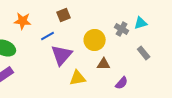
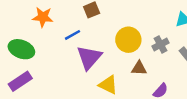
gray cross: (122, 29) -> (160, 44), moved, turned 32
yellow triangle: (78, 78) -> (108, 85), turned 36

